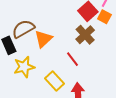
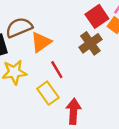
red line: (72, 59) -> (57, 70), moved

